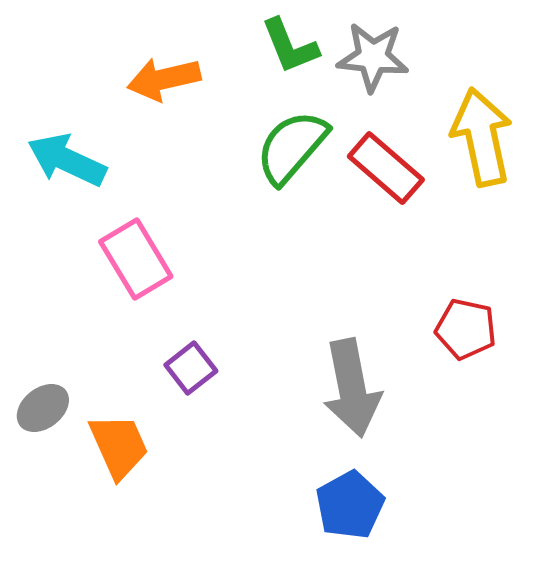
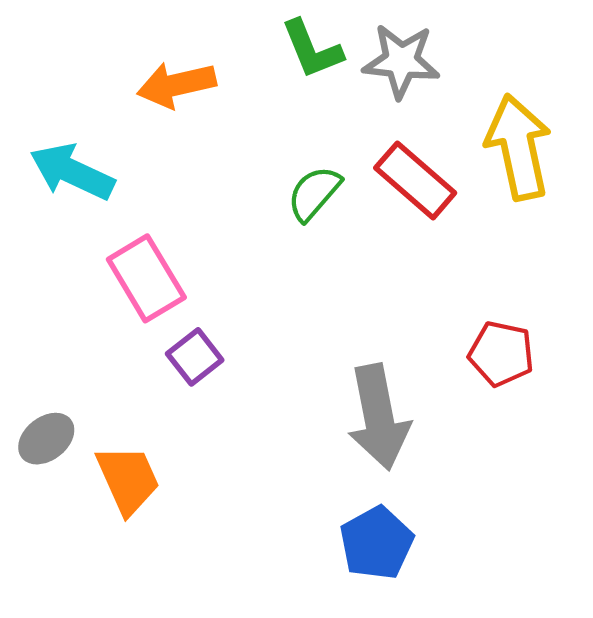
green semicircle: (292, 147) -> (314, 193), moved, size x0.7
purple square: (191, 368) -> (195, 357), moved

